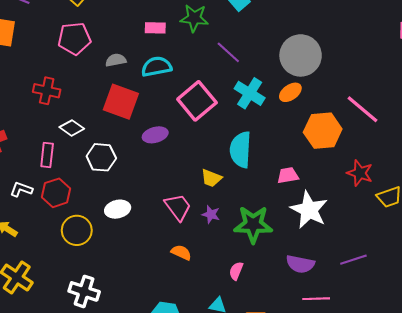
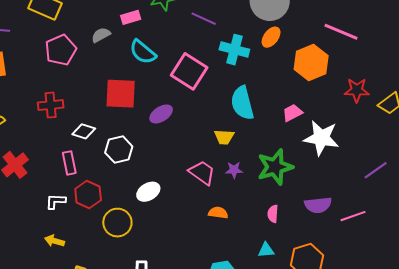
gray semicircle: (116, 60) -> (101, 35), moved
cyan semicircle: (156, 67) -> (143, 52), turned -112
purple semicircle: (300, 264) -> (318, 205), moved

